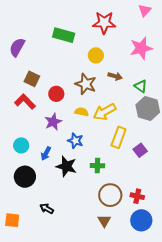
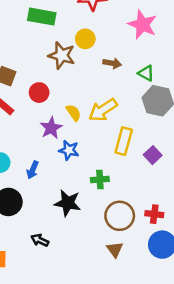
pink star: (141, 48) -> (142, 25), turned -30
brown star: (86, 84) -> (62, 55), moved
yellow semicircle: (82, 112) -> (73, 113), turned 48
purple star: (53, 122) -> (51, 128), moved
black star: (66, 166) -> (68, 203), moved

